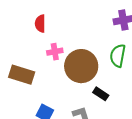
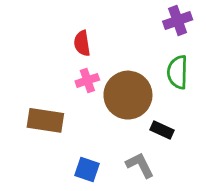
red semicircle: (40, 24) -> (82, 43), moved

